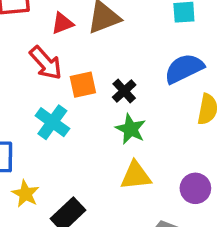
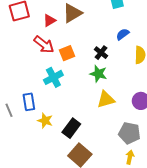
blue semicircle: (184, 69) -> (123, 34), size x0.6
black cross: (124, 91) -> (101, 53), moved
cyan cross: (52, 122) -> (53, 77), turned 36

